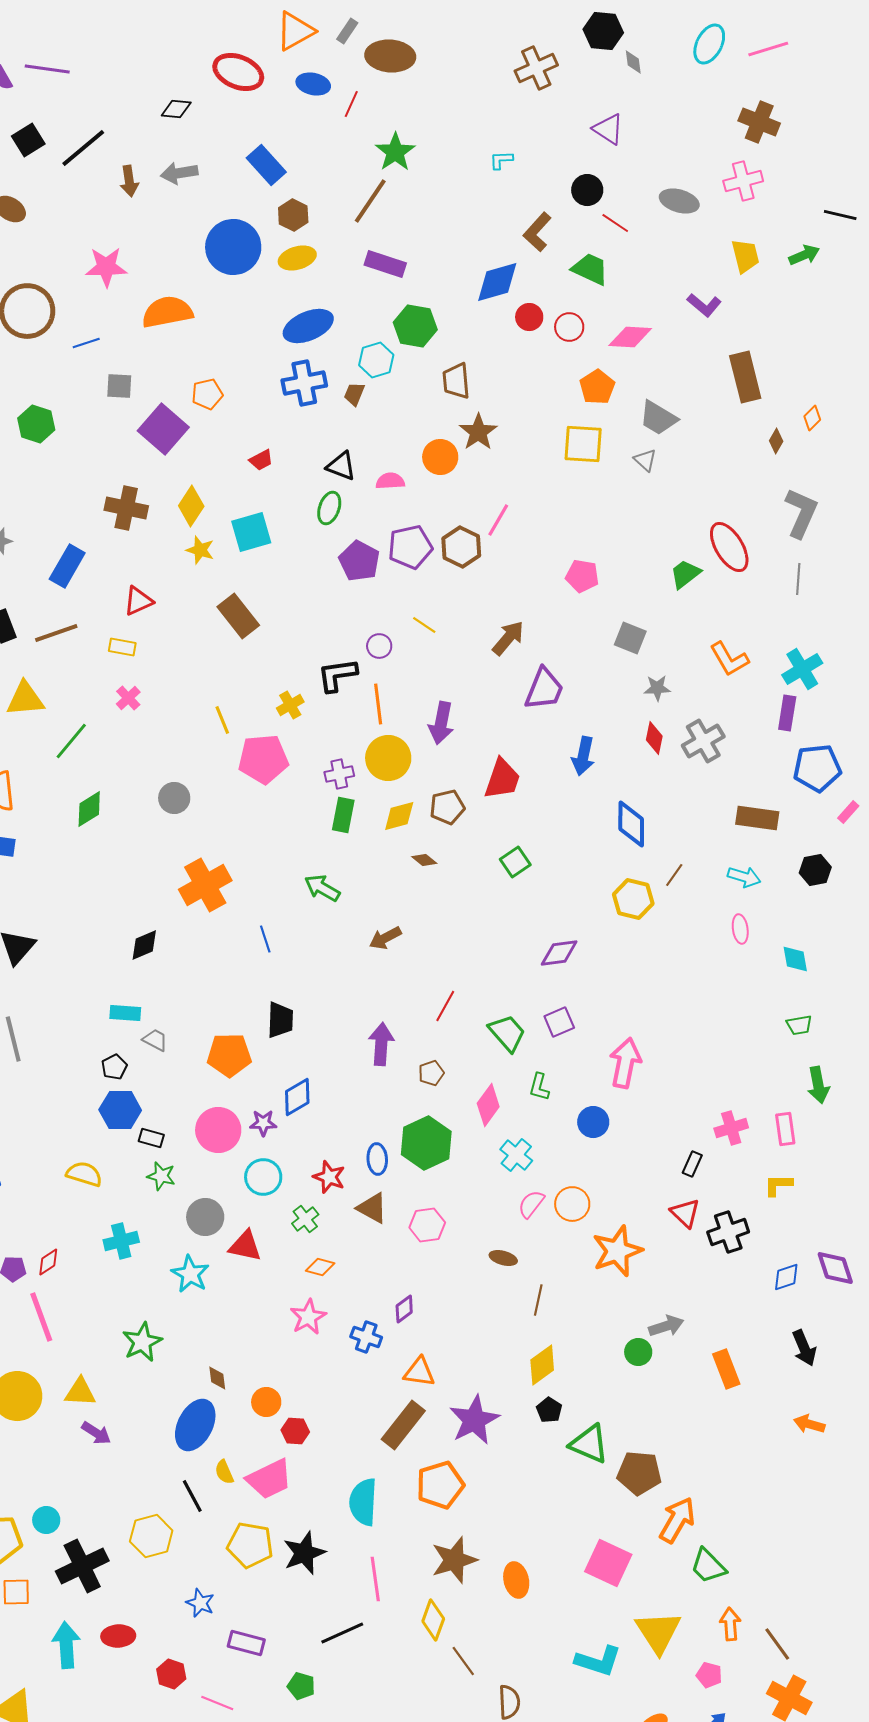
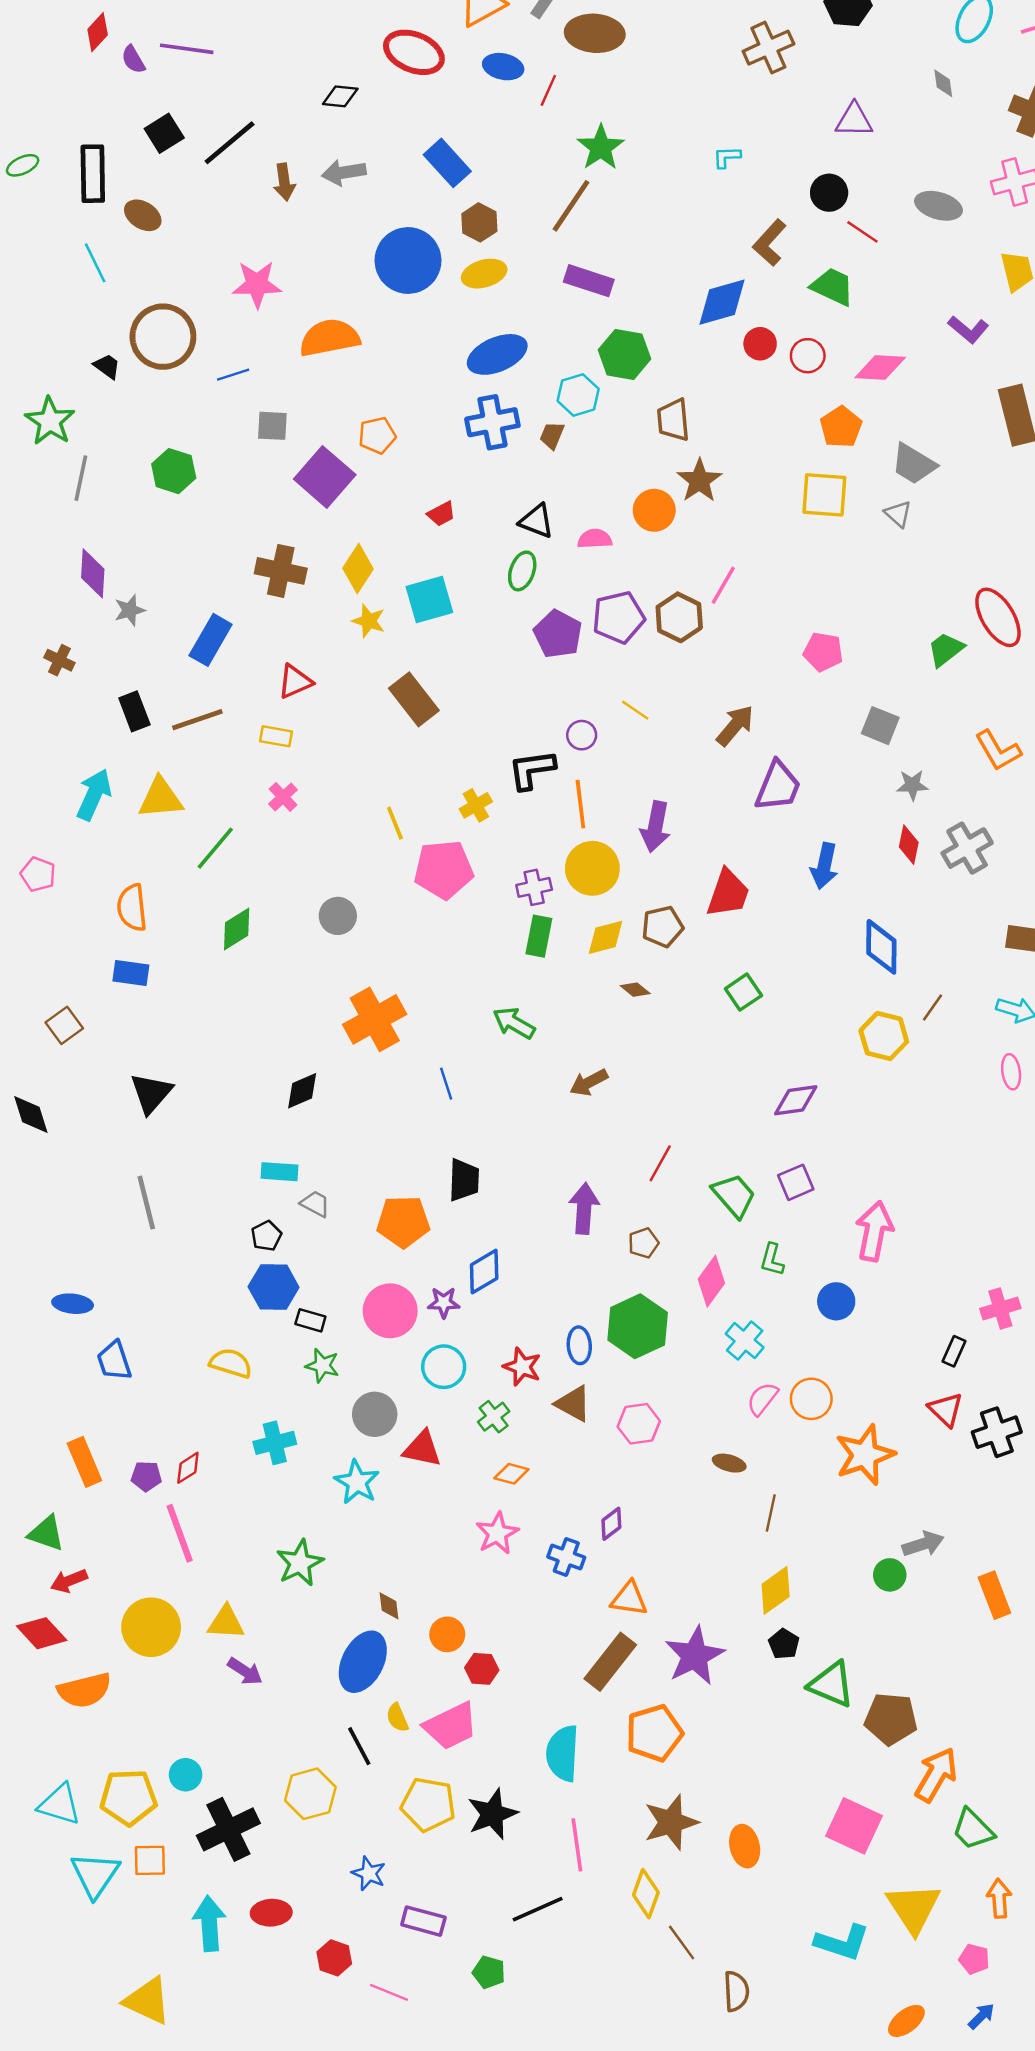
gray diamond: (633, 62) -> (943, 83), moved
purple triangle: (608, 129) -> (854, 120), turned -32

